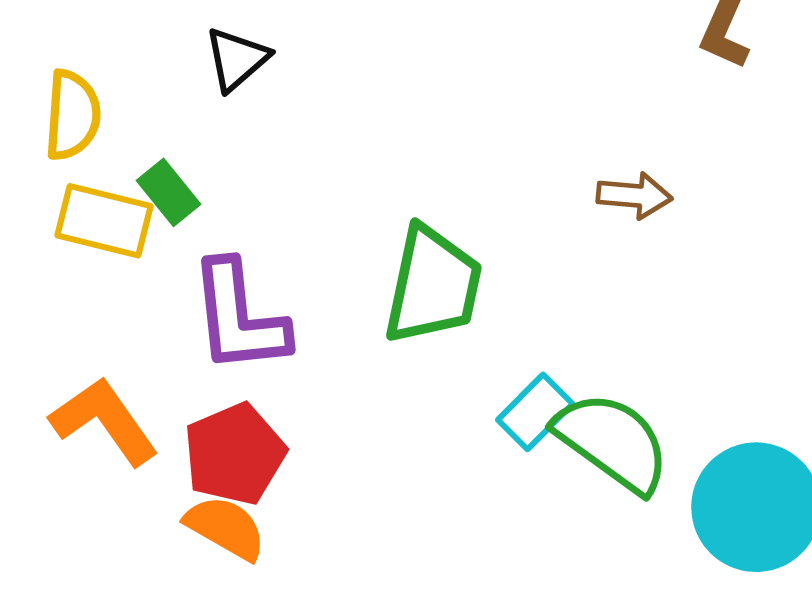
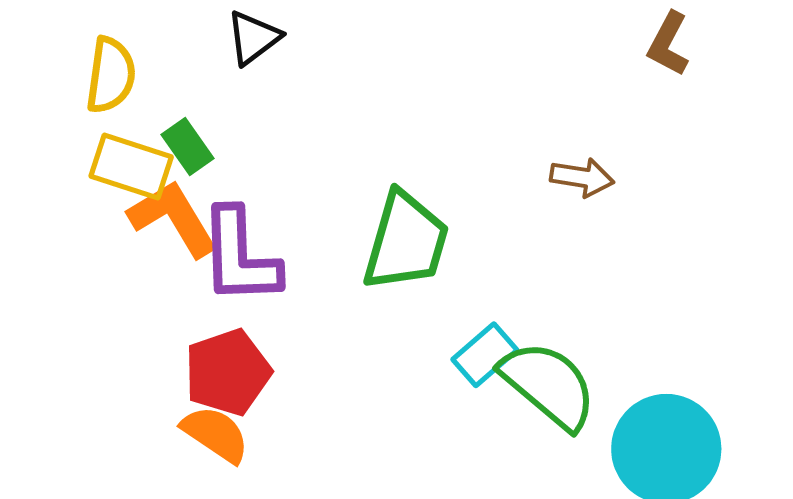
orange L-shape: (104, 421) -> (173, 218), moved

